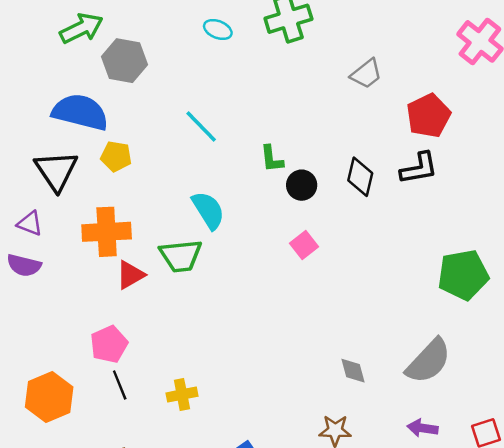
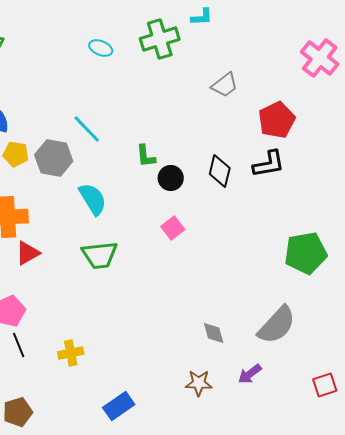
gray hexagon: (124, 61) -> (54, 158), moved
green trapezoid: (181, 256) -> (100, 255), moved
purple arrow: (423, 428) -> (250, 374), moved, turned -45

